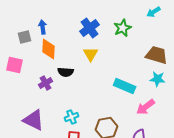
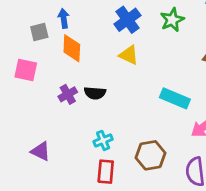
yellow triangle: (91, 54) -> (129, 55), turned -35
black semicircle: (66, 72) -> (95, 93), moved
purple triangle: (34, 120) -> (41, 151), moved, size x0.7

